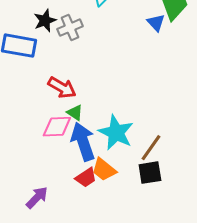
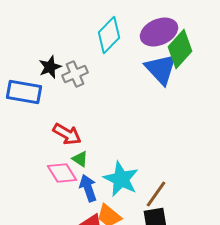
blue triangle: (156, 23) -> (161, 69), size x1.8
pink diamond: (57, 127) -> (62, 173), turned 60
blue arrow: (83, 142) -> (88, 188), size x0.7

